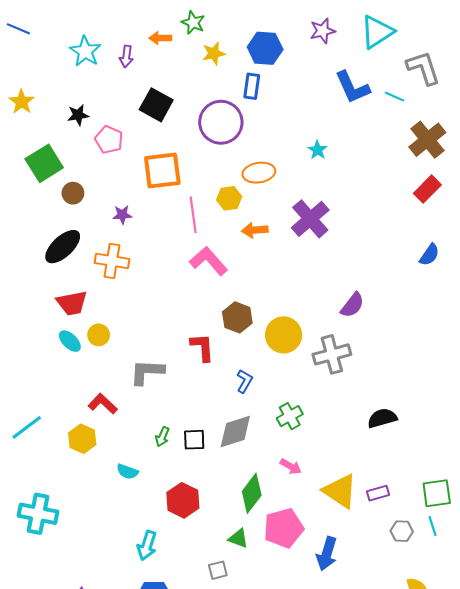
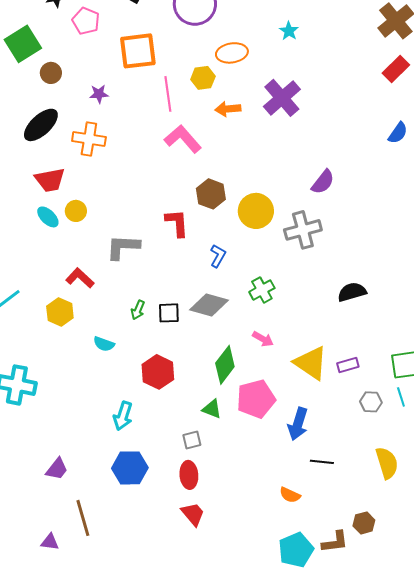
gray diamond: (235, 432) -> (209, 305), turned 33

